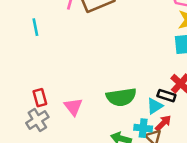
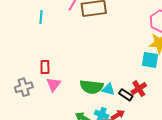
red rectangle: (40, 98) -> (45, 67), moved
cyan triangle: (155, 106) -> (108, 89), moved, turned 32

